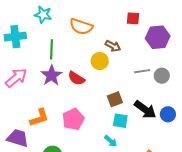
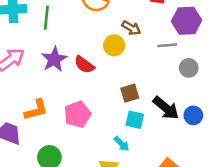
green line: (51, 49) -> (46, 18), moved
gray line: (142, 71) -> (167, 45), moved

